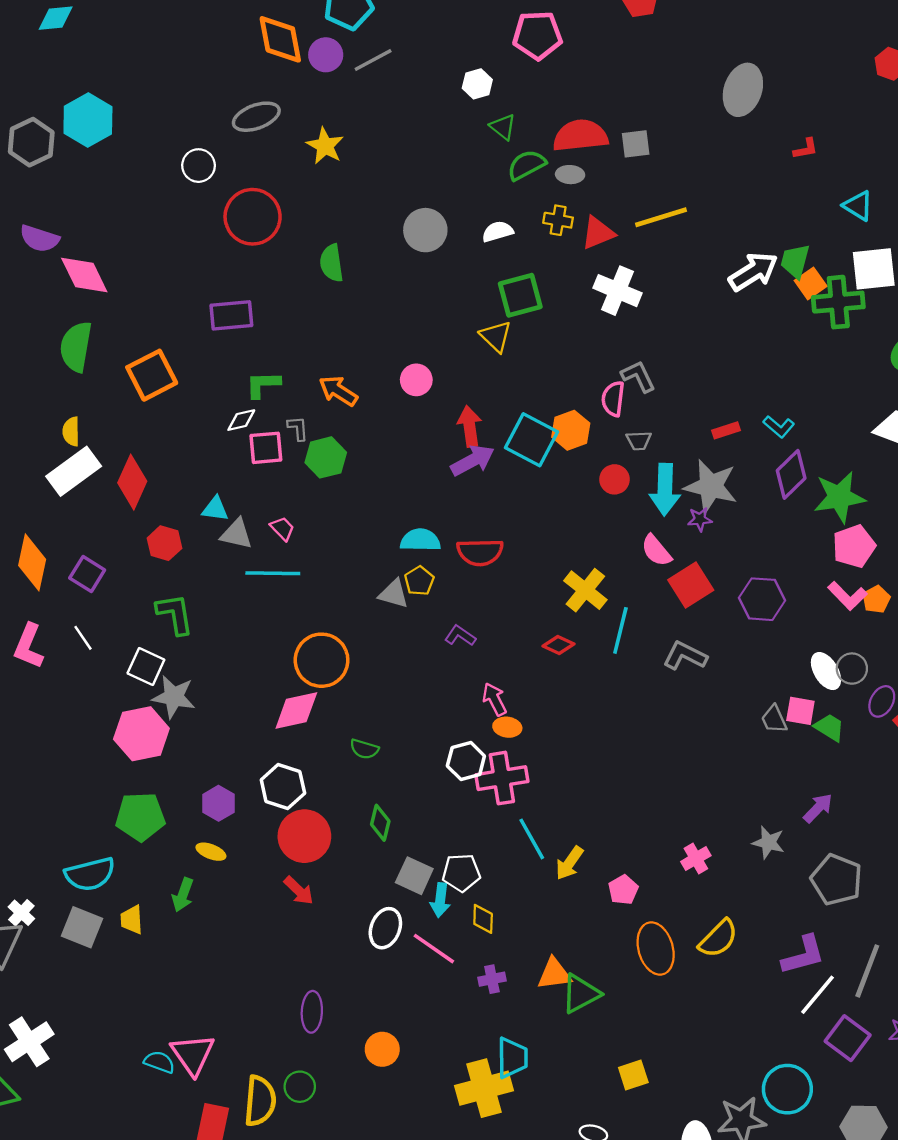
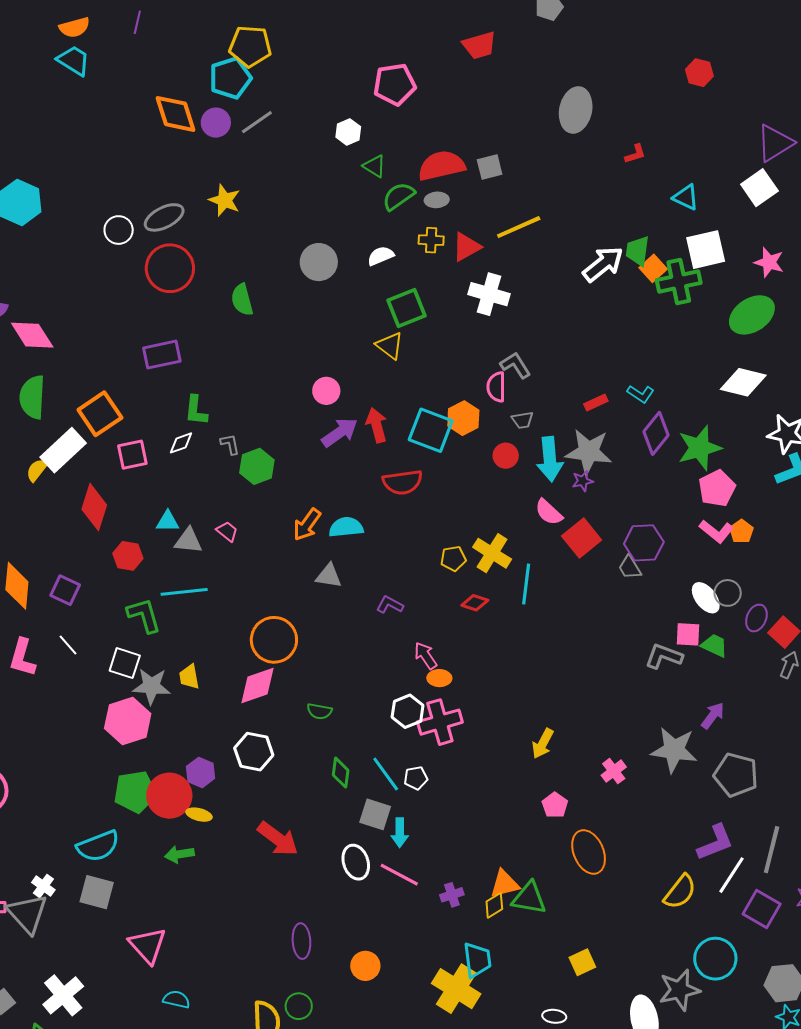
gray ellipse: (256, 117) -> (164, 217), moved
green L-shape: (263, 385) -> (196, 410), turned -76
orange arrow: (338, 391) -> (307, 525), moved, turned -80
yellow semicircle: (71, 431) -> (37, 470), turned 45
pink square: (266, 448) -> (132, 455), moved
purple arrow: (473, 460) -> (340, 432), moved
white rectangle: (74, 471) -> (63, 450), moved
red semicircle: (480, 552) -> (403, 482), moved
cyan line: (273, 573) -> (184, 592), moved
yellow pentagon: (419, 581) -> (453, 559), moved, turned 30
gray L-shape: (685, 656) -> (664, 656), moved
gray trapezoid: (774, 719) -> (630, 567), moved
red circle: (304, 836) -> (169, 796), moved
cyan line: (532, 839) -> (386, 774), moved
gray star: (768, 842) -> (674, 750), size x1.6
yellow arrow: (569, 863) -> (543, 744), moved
white pentagon: (461, 873) -> (416, 778), moved, size x0.7
red arrow: (299, 891) -> (278, 839), size x1.5
green arrow: (183, 895) -> (179, 854), turned 68
yellow diamond: (483, 919) -> (494, 905), moved, turned 64
yellow trapezoid: (132, 920) -> (189, 677), moved
white ellipse: (385, 928) -> (356, 862), turned -32
yellow semicircle: (718, 939) -> (680, 892), moved
green triangle: (581, 994) -> (529, 898), turned 45
pink triangle: (193, 1054) -> (148, 945), moved
yellow cross: (484, 1088) -> (456, 989), turned -36

